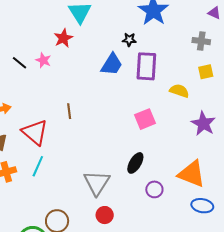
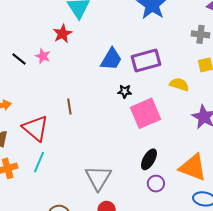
black star: (129, 40) -> (125, 91), moved
purple rectangle: (146, 66) -> (146, 61), turned 72
pink square: (145, 119) -> (145, 113), size x1.4
black ellipse: (135, 163) -> (149, 159), moved

